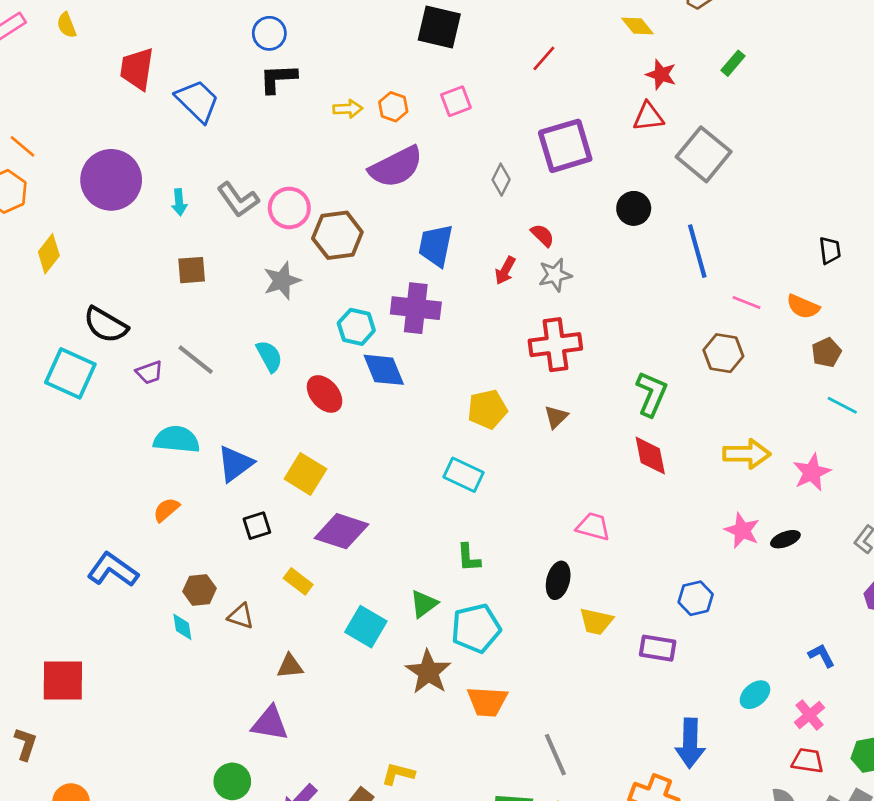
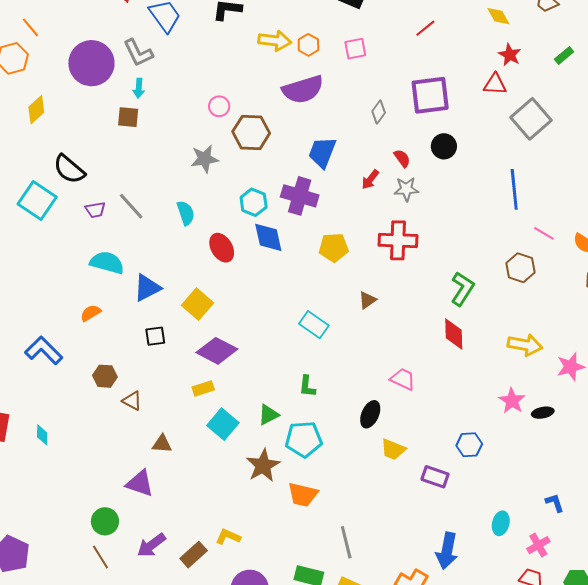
yellow arrow: (348, 109) -> (275, 41), size x1.5
gray L-shape: (238, 200) -> (138, 53), moved
pink circle: (289, 208) -> (219, 106), size x0.7
black circle: (634, 208) -> (444, 146), moved
brown square: (192, 270) -> (128, 117), moved
yellow pentagon: (487, 409) -> (334, 247), moved
brown triangle: (556, 417) -> (367, 300), moved
yellow rectangle: (298, 581) -> (203, 388), moved, turned -65
cyan diamond: (182, 627) -> (42, 435), moved
cyan ellipse: (755, 695) -> (501, 523), turned -45

